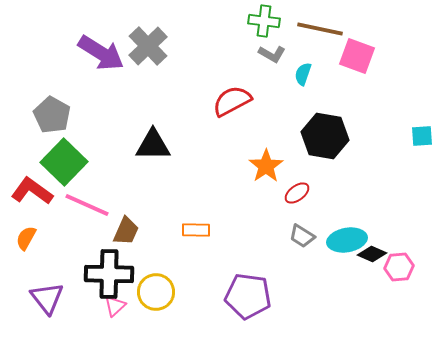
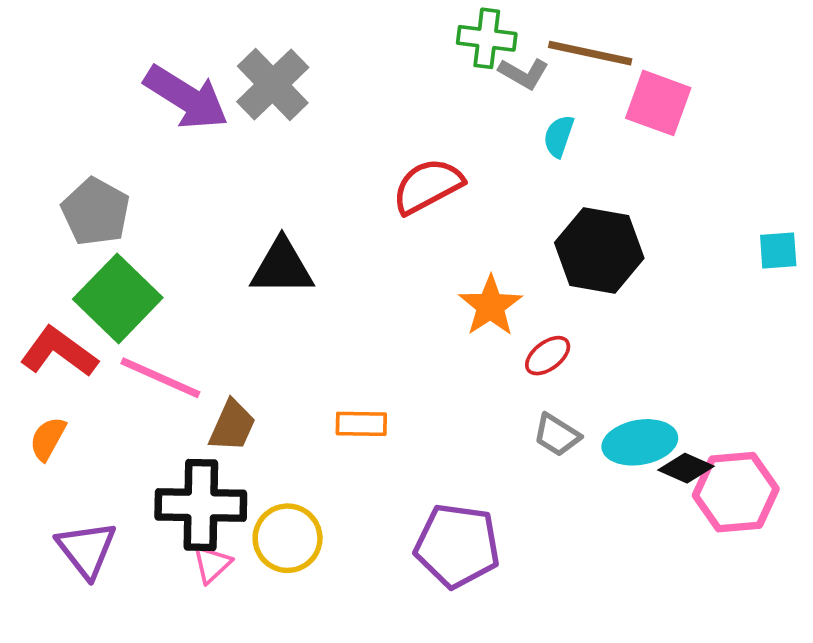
gray L-shape: (272, 54) -> (524, 73), moved
pink hexagon: (399, 267) -> (736, 492), size x1.5

